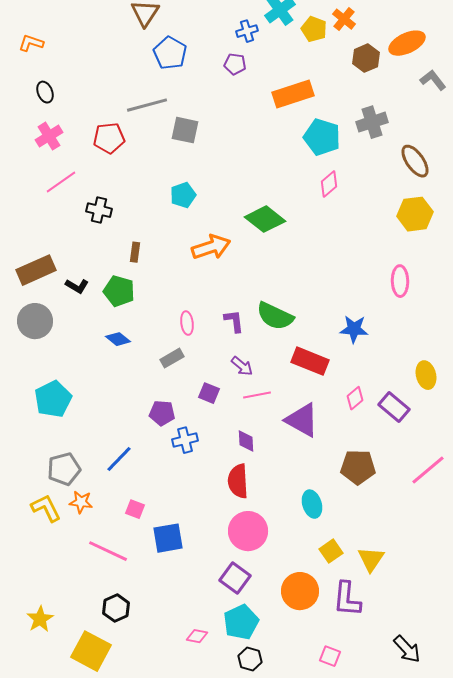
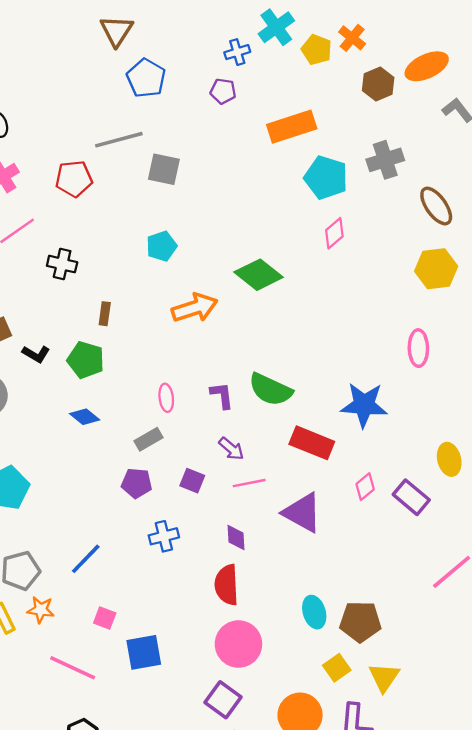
blue star: (354, 329) -> (364, 405), size x1.4
purple pentagon: (162, 413) -> (137, 483), moved
brown pentagon: (358, 467) -> (360, 622), moved

